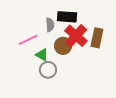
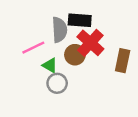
gray semicircle: (50, 25) -> (59, 30), size x1.5
brown rectangle: (97, 38) -> (123, 61), moved

